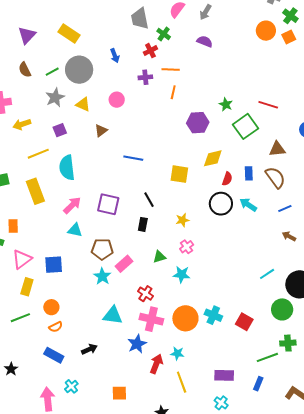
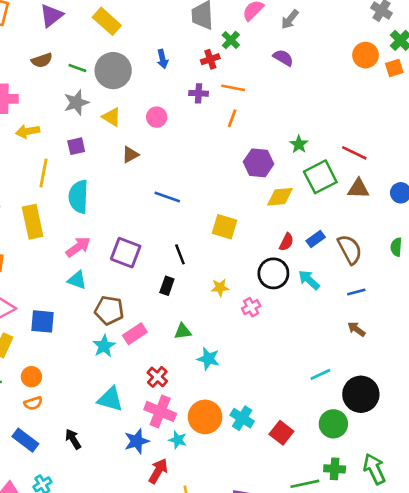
brown semicircle: (25, 70) -> (42, 60), turned -91
green line: (52, 72) -> (77, 68), turned 40
brown triangle: (277, 149) -> (358, 189), moved
yellow line: (38, 154) -> (43, 173), turned -65
yellow diamond: (213, 158) -> (280, 197), moved
blue rectangle: (249, 173) -> (316, 239), turned 48
pink cross: (187, 247) -> (251, 307), moved
black arrow: (89, 349) -> (73, 439), turned -105
cyan star: (177, 353) -> (178, 440), moved

